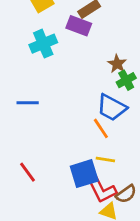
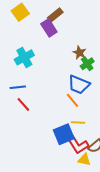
purple rectangle: (79, 26) -> (49, 28), turned 42
cyan cross: (43, 44) -> (24, 57), moved
red line: (27, 172) -> (23, 104), moved

